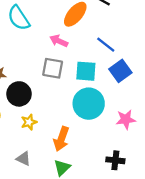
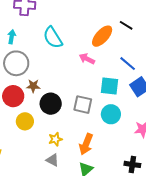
gray square: (53, 68) -> (83, 105), moved
cyan circle: (89, 104) -> (111, 114), size x0.7
yellow star: (29, 122) -> (55, 139), moved

